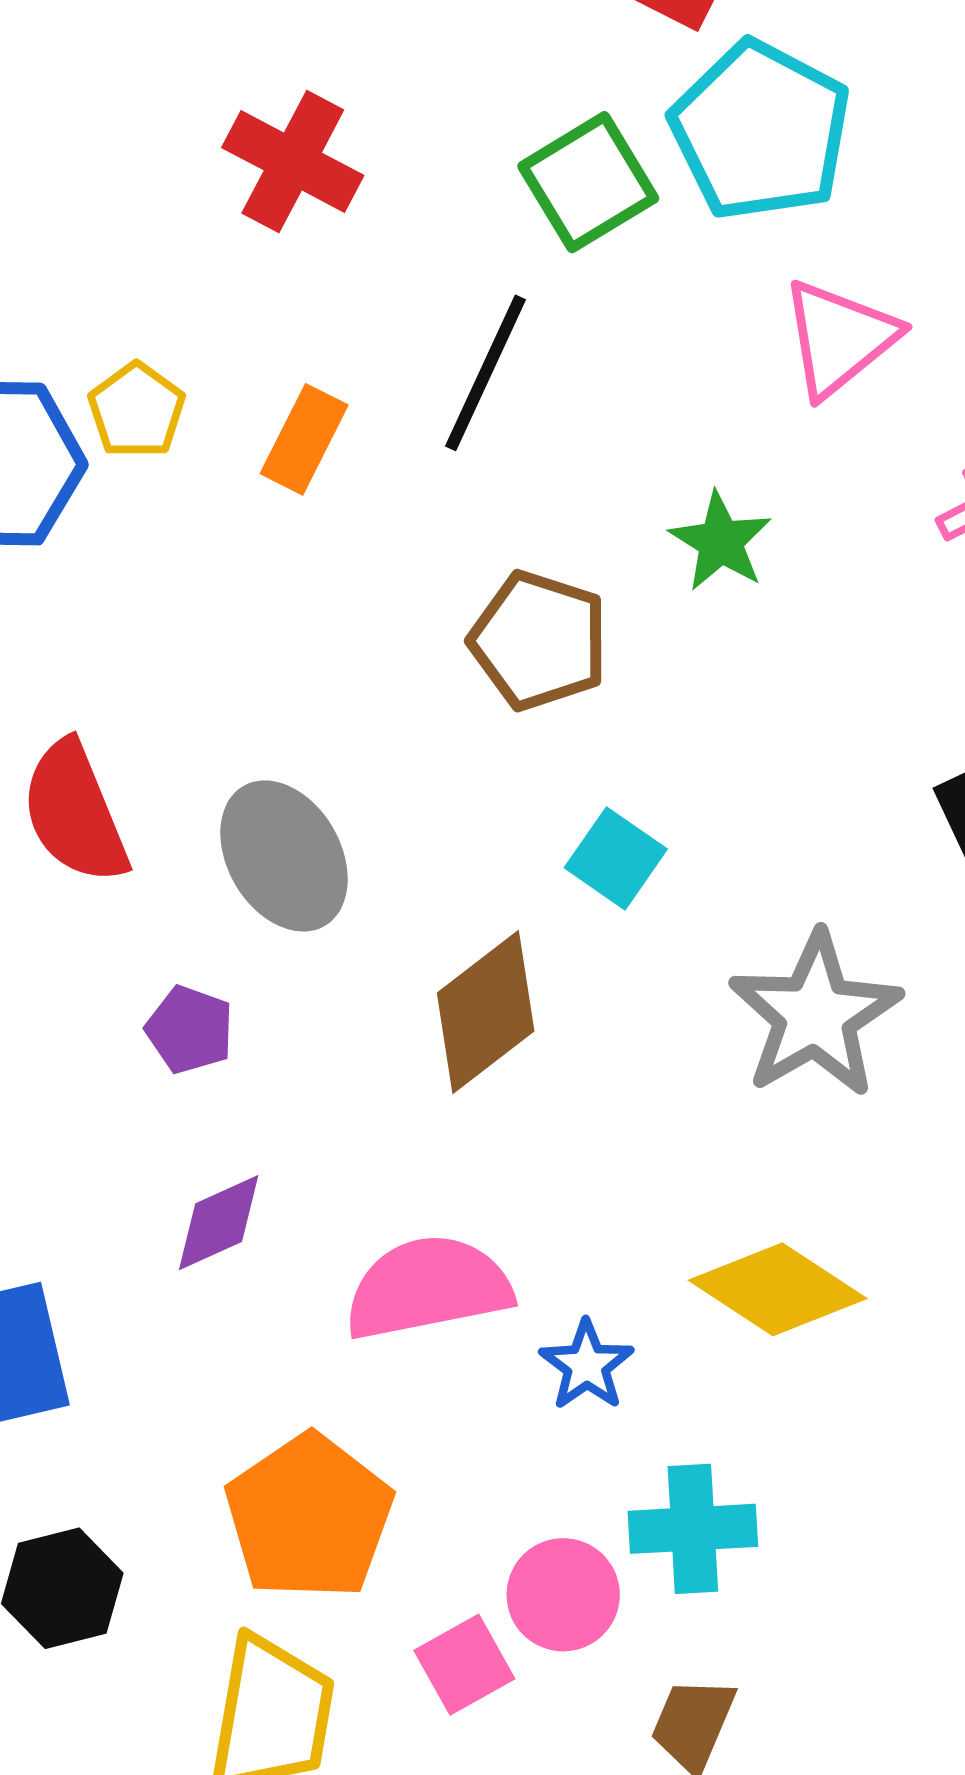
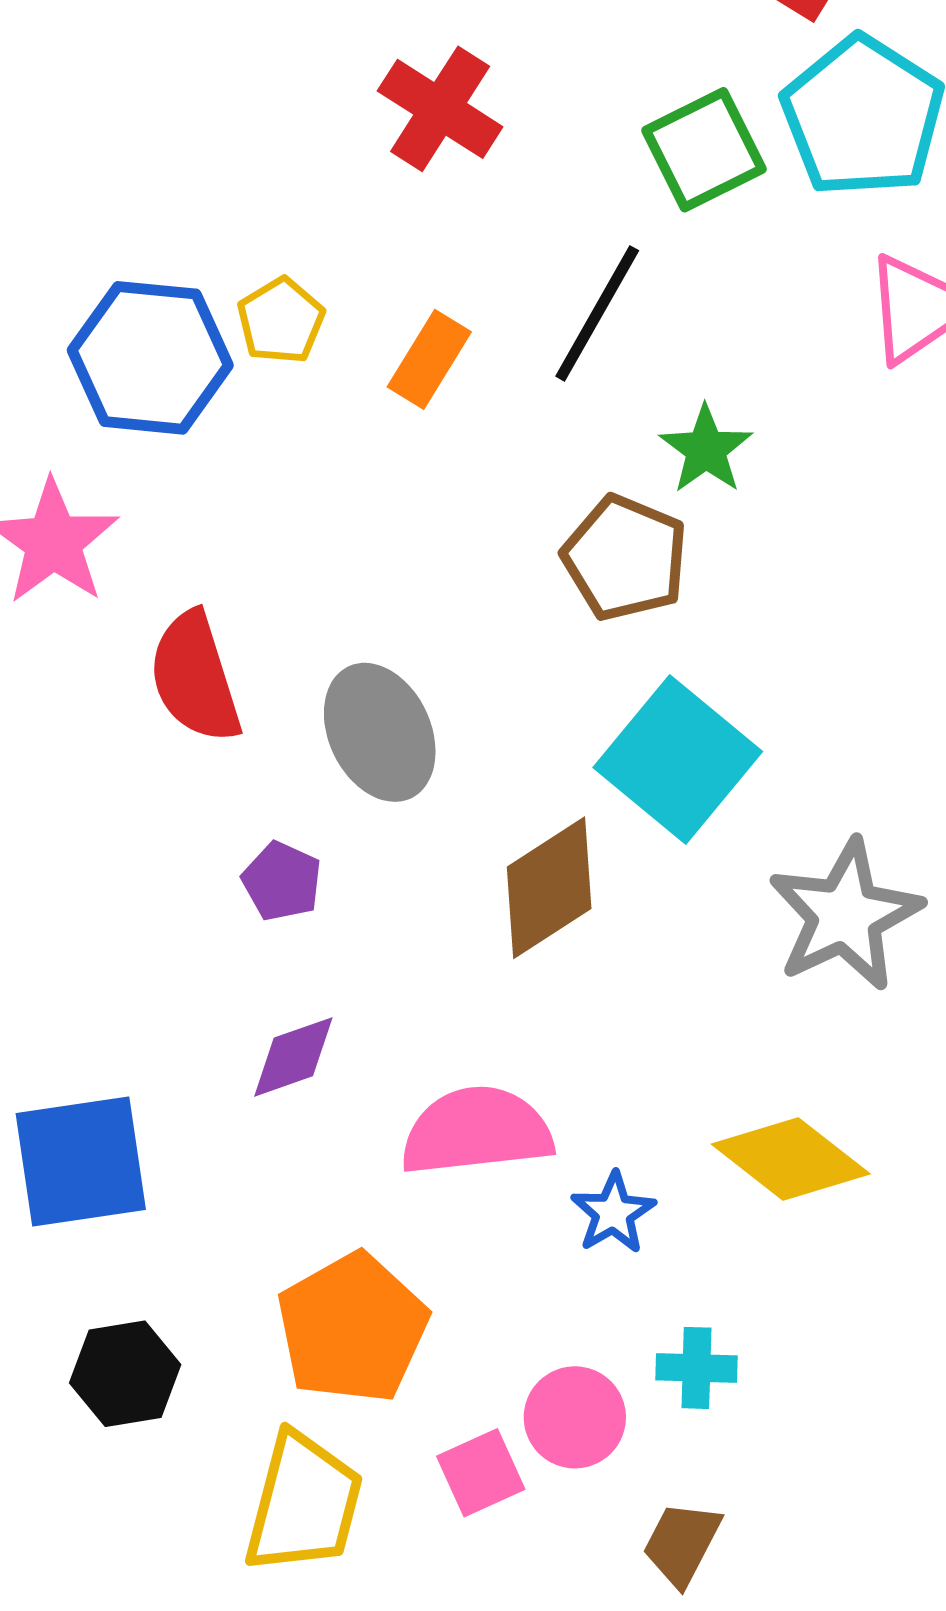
green star: (721, 542) -> (706, 449), moved
cyan square: (616, 858) -> (678, 760), size x1.8
cyan cross: (693, 1529) -> (696, 1368), size x0.7

